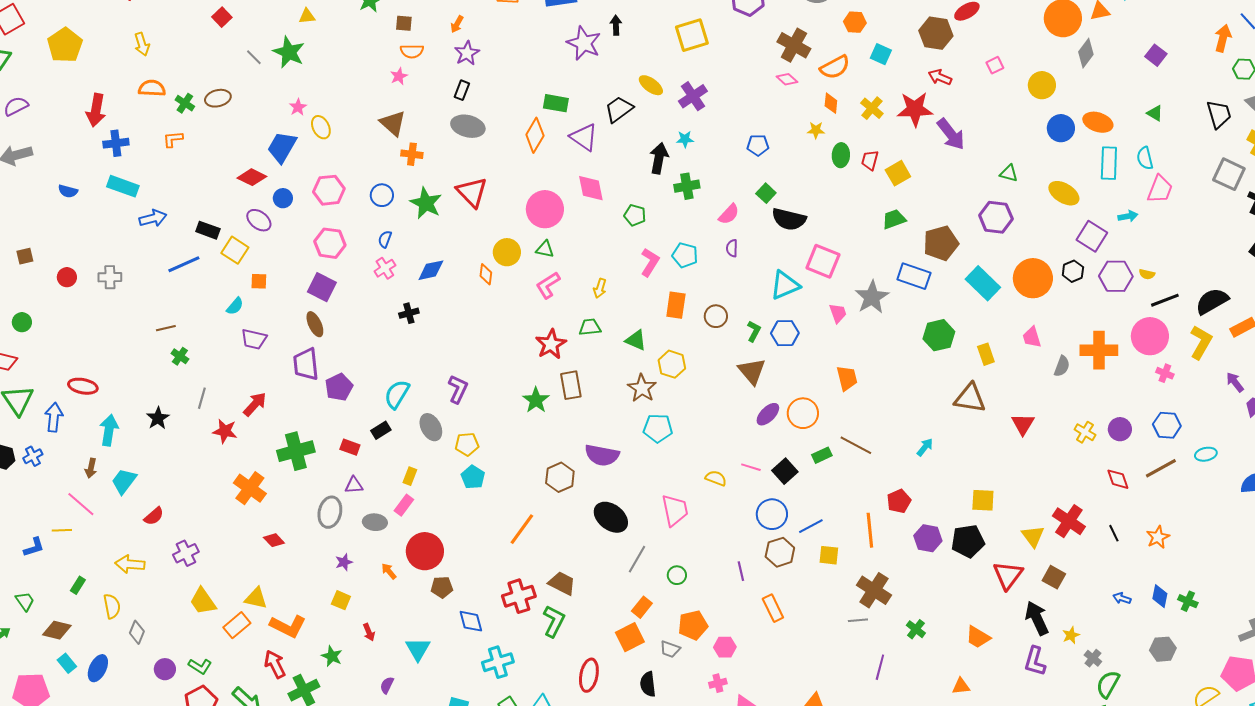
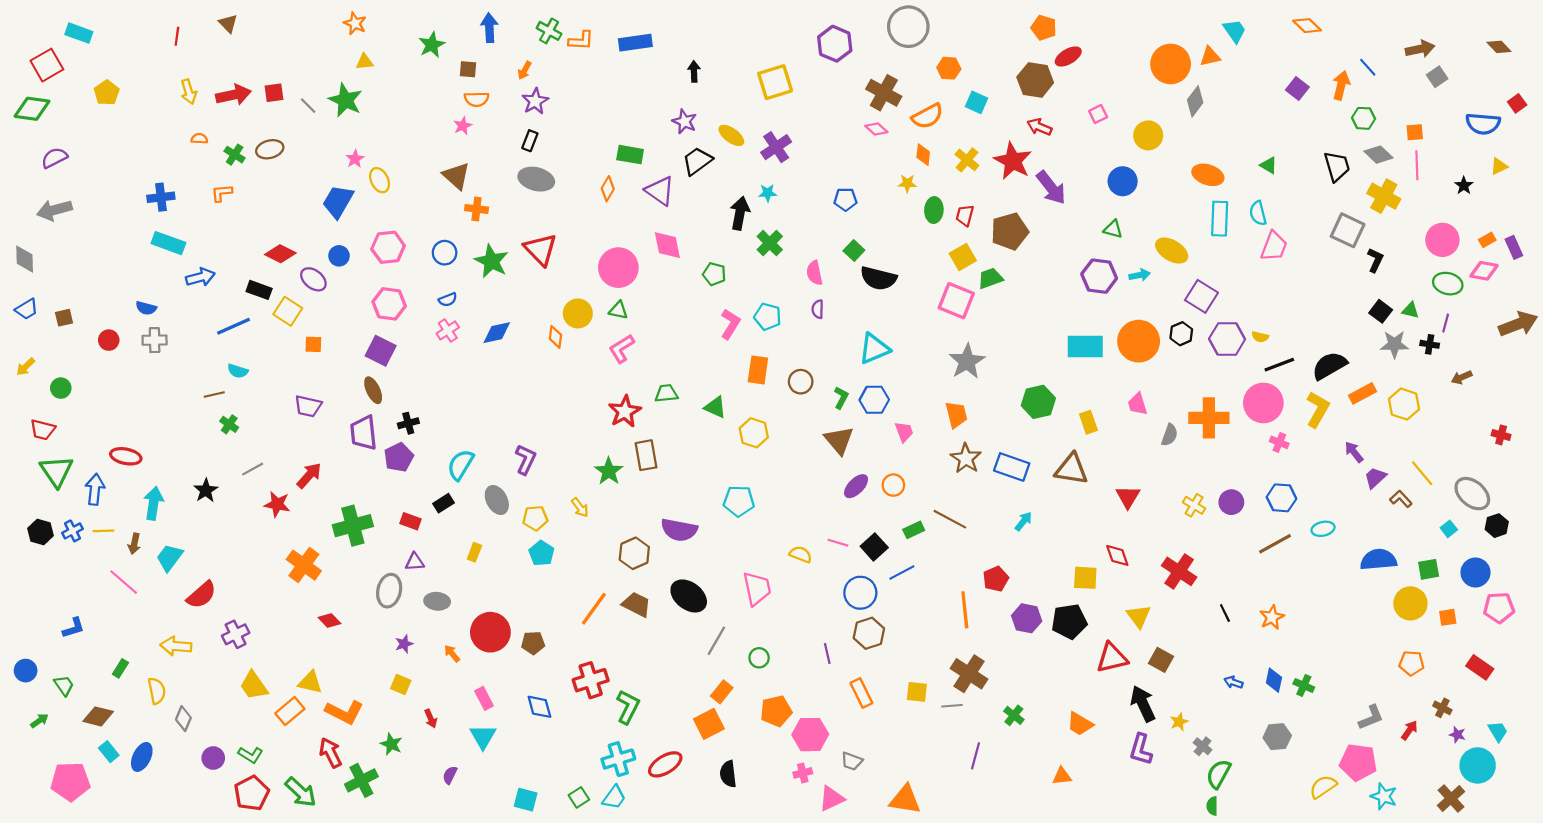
red square: (222, 17) -> (274, 93), moved, turned 36
purple star: (584, 43) -> (684, 122), moved, size x0.7
yellow pentagon: (65, 45) -> (107, 93), size x0.7
purple square: (1156, 55) -> (1297, 88), moved
orange semicircle: (152, 88) -> (199, 139), size x0.6
red star: (915, 109) -> (1013, 161), turned 30
red arrow: (96, 110) -> (233, 95), moved, turned -112
blue circle: (1061, 128) -> (1123, 181), moved
orange diamond: (535, 135) -> (608, 189), size x0.7
yellow square: (898, 173) -> (963, 257), moved
red diamond: (252, 177) -> (280, 254), moved
green cross: (687, 186) -> (770, 243), turned -35
blue semicircle: (68, 191) -> (146, 308), moved
pink semicircle: (729, 214) -> (814, 273), turned 125
cyan arrow: (1128, 216) -> (1140, 275), moved
blue semicircle: (385, 239) -> (448, 300), turned -132
brown pentagon: (941, 243) -> (1010, 231), moved
pink square: (823, 261) -> (956, 301), moved
blue rectangle: (914, 276) -> (1012, 467), moved
cyan rectangle: (983, 283) -> (1085, 346), turned -44
yellow arrow: (600, 288) -> (580, 507), moved, turned -54
cyan semicircle: (235, 306) -> (238, 371), moved, turned 66
black cross: (409, 313) -> (408, 423), moved
pink trapezoid: (838, 313) -> (904, 432), moved
orange trapezoid: (847, 378) -> (956, 415), moved
brown star: (642, 388) -> (966, 458), moved
gray line: (202, 398) -> (253, 469), turned 45
orange circle: (803, 413) -> (893, 485), size x0.7
red diamond: (1118, 479) -> (1117, 555), moved
pink rectangle: (404, 505) -> (484, 698), moved, turned -65
red semicircle: (154, 516) -> (201, 595), size x1.4
red cross: (1069, 521) -> (1179, 571), moved
blue line: (811, 526) -> (902, 572), moved
yellow line: (62, 530) -> (103, 531), moved
yellow square: (829, 555) -> (917, 692), moved
red triangle: (1008, 575) -> (1112, 658), turned 40
brown trapezoid: (562, 583) -> (636, 604), moved
brown pentagon: (442, 587) -> (533, 643), moved
pink hexagon: (725, 647) -> (810, 735), size x1.5
gray trapezoid: (670, 649) -> (852, 761), moved
cyan cross: (498, 662) -> (618, 759), moved
red ellipse: (589, 675) -> (665, 764), turned 48

